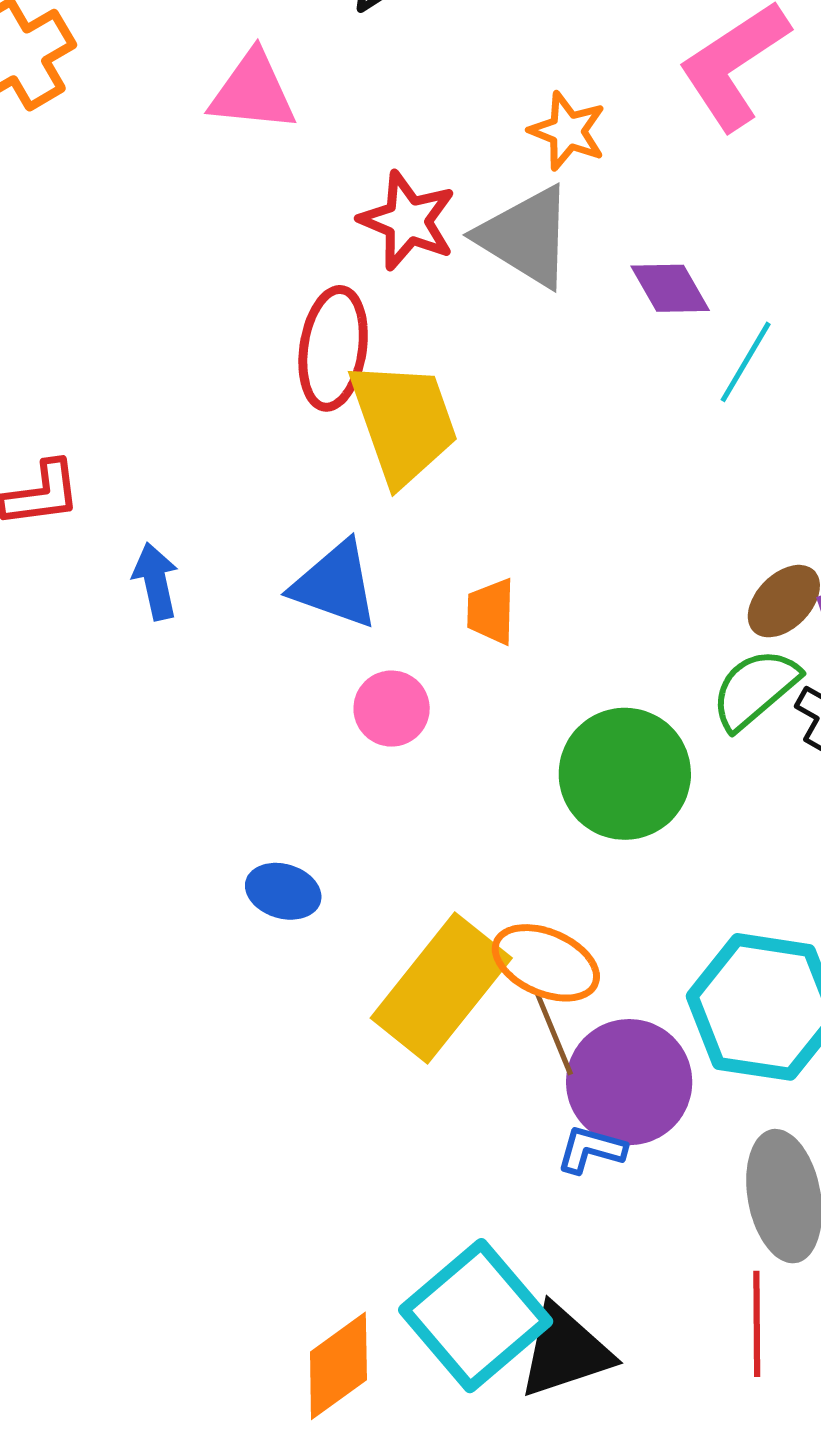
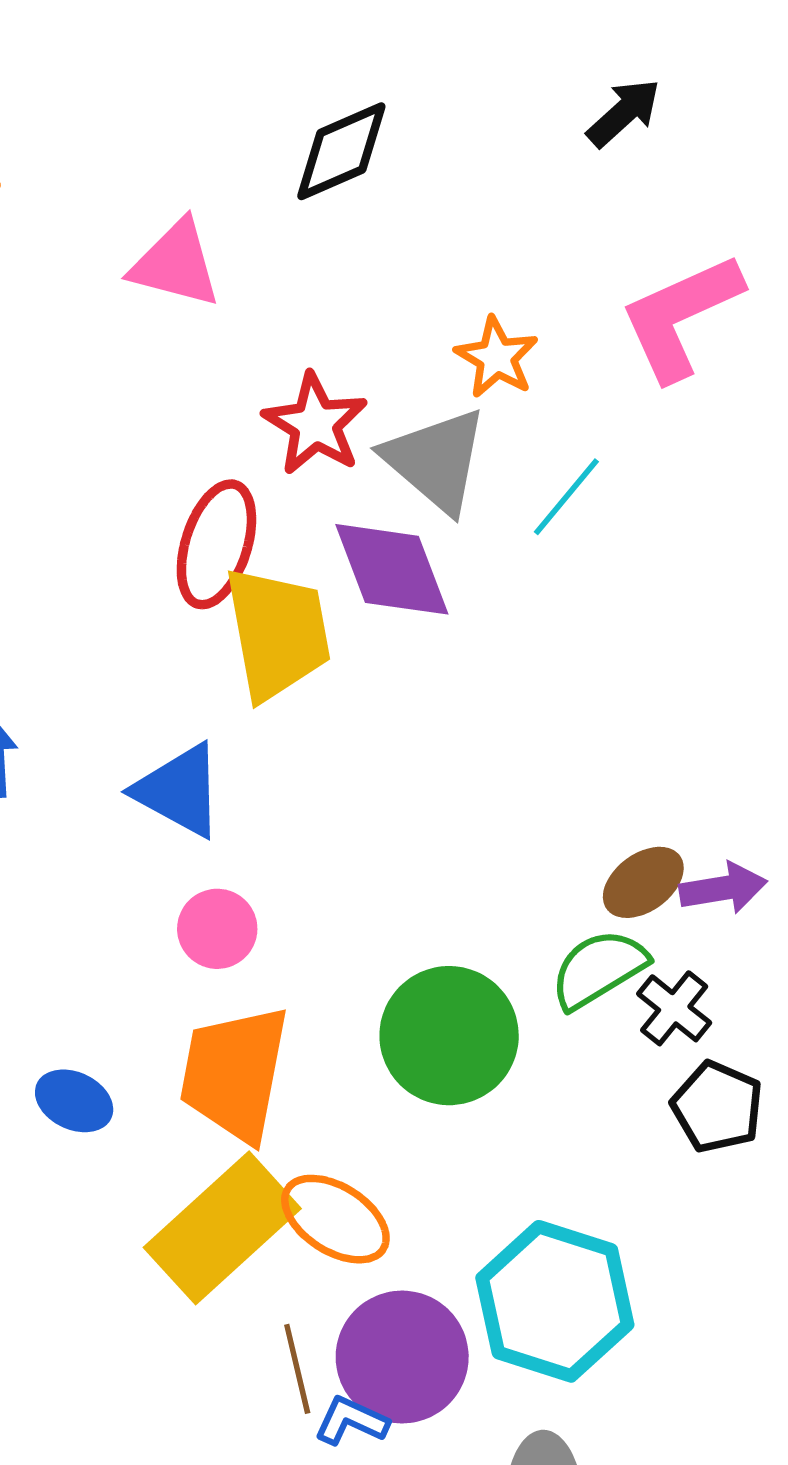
purple diamond: (670, 288) -> (392, 569), moved, size x1.5
cyan line: (746, 362) -> (566, 497), moved
orange trapezoid: (491, 611) -> (235, 1073), moved, size x2.0
brown line: (554, 1034) -> (297, 1369), moved

